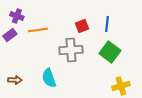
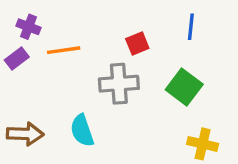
blue line: (107, 24) -> (191, 27), moved
brown arrow: (15, 80) -> (25, 134), size x1.5
yellow cross: (121, 86) -> (203, 144), turned 30

